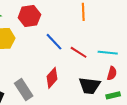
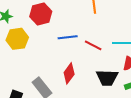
blue line: (54, 42) -> (68, 37), turned -48

